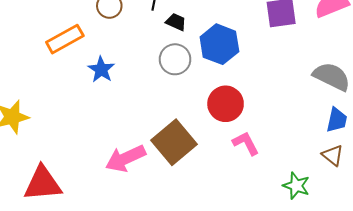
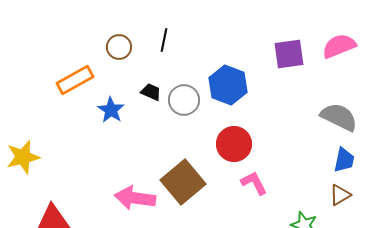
black trapezoid: (176, 22) -> (151, 92), moved
brown triangle: (333, 155) -> (340, 195), turned 50
pink arrow: (125, 158) -> (135, 198), turned 33

